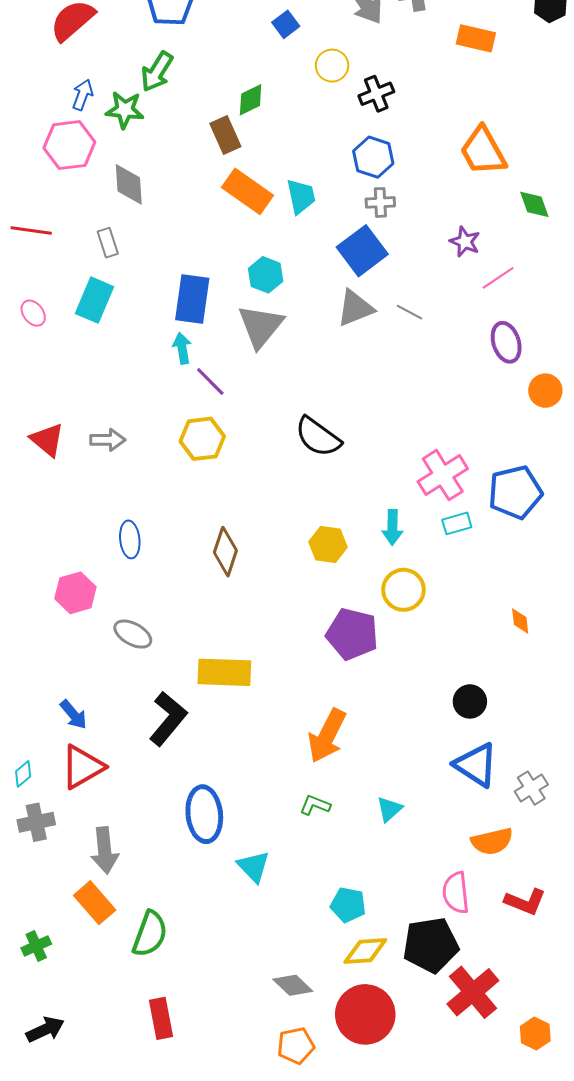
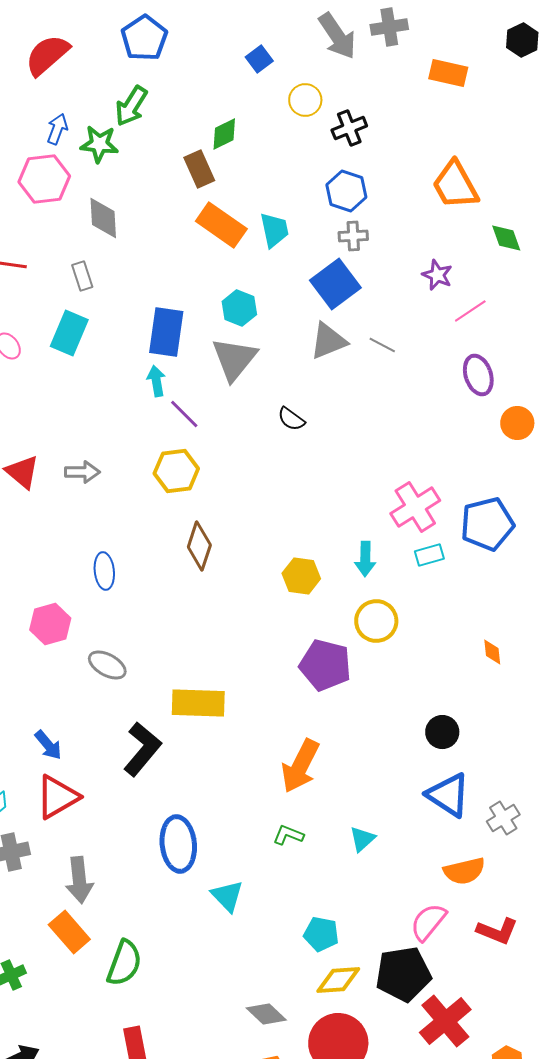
black semicircle: (318, 437) -> (291, 419), moved, size x0.6
brown diamond: (225, 552) -> (199, 546), moved
pink semicircle: (456, 893) -> (428, 922), turned 45

